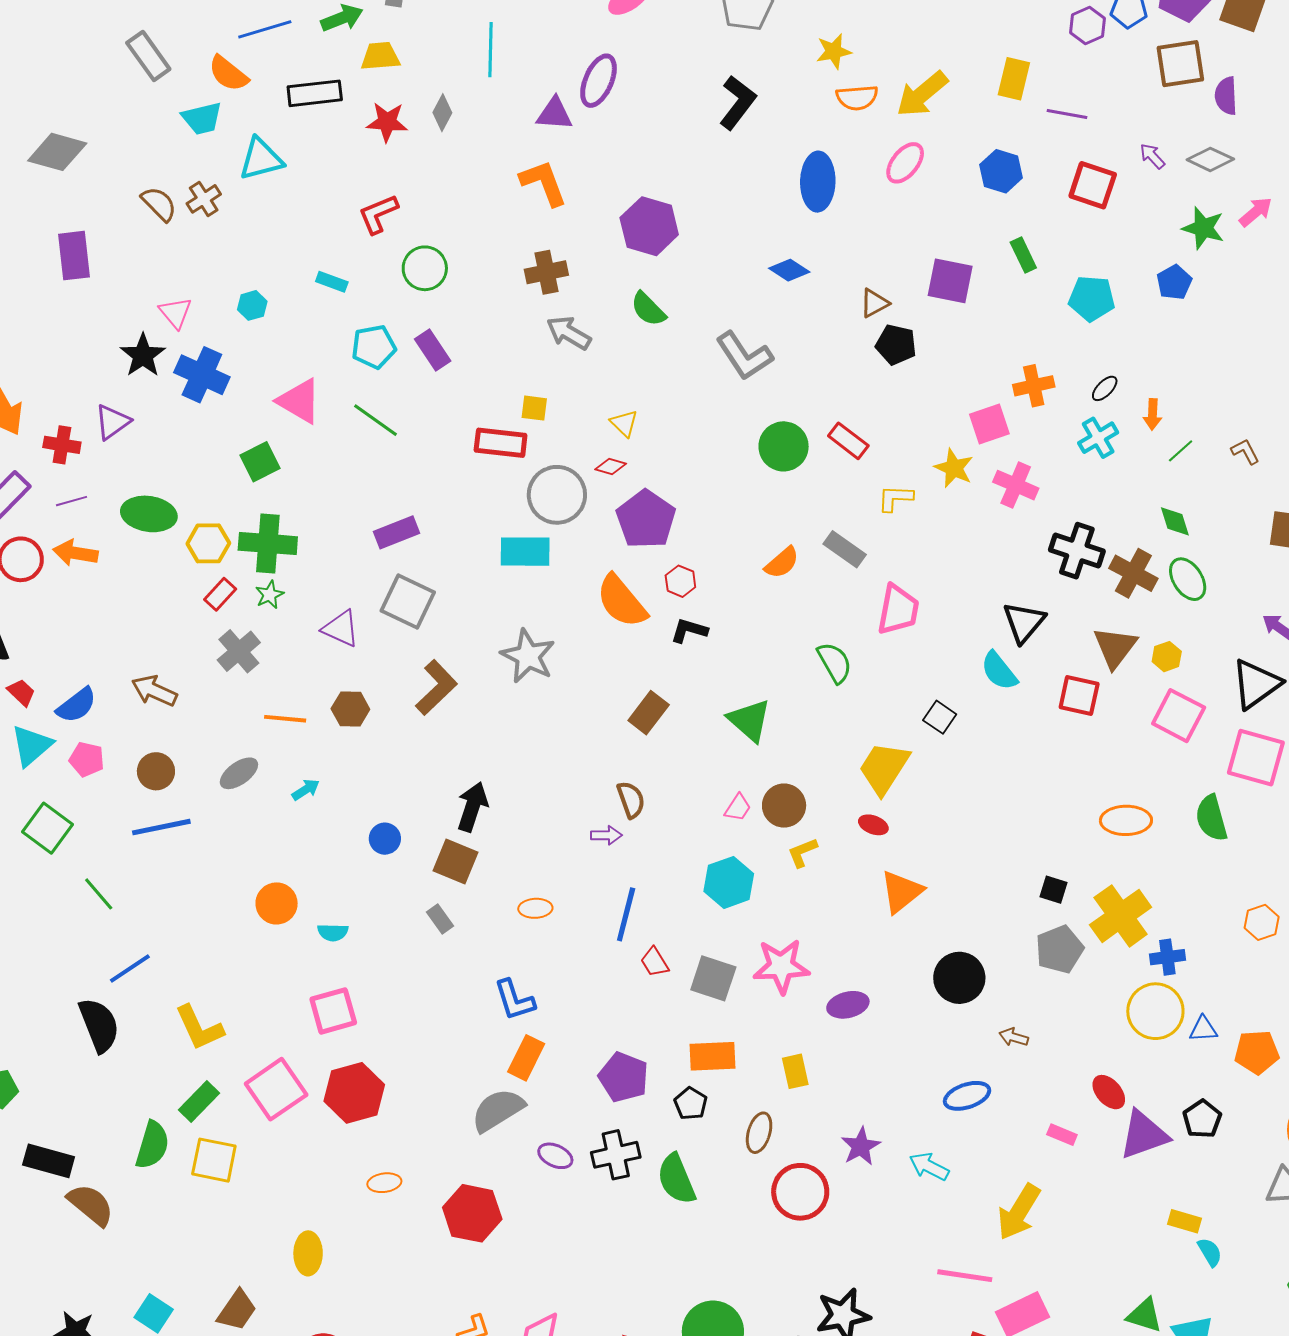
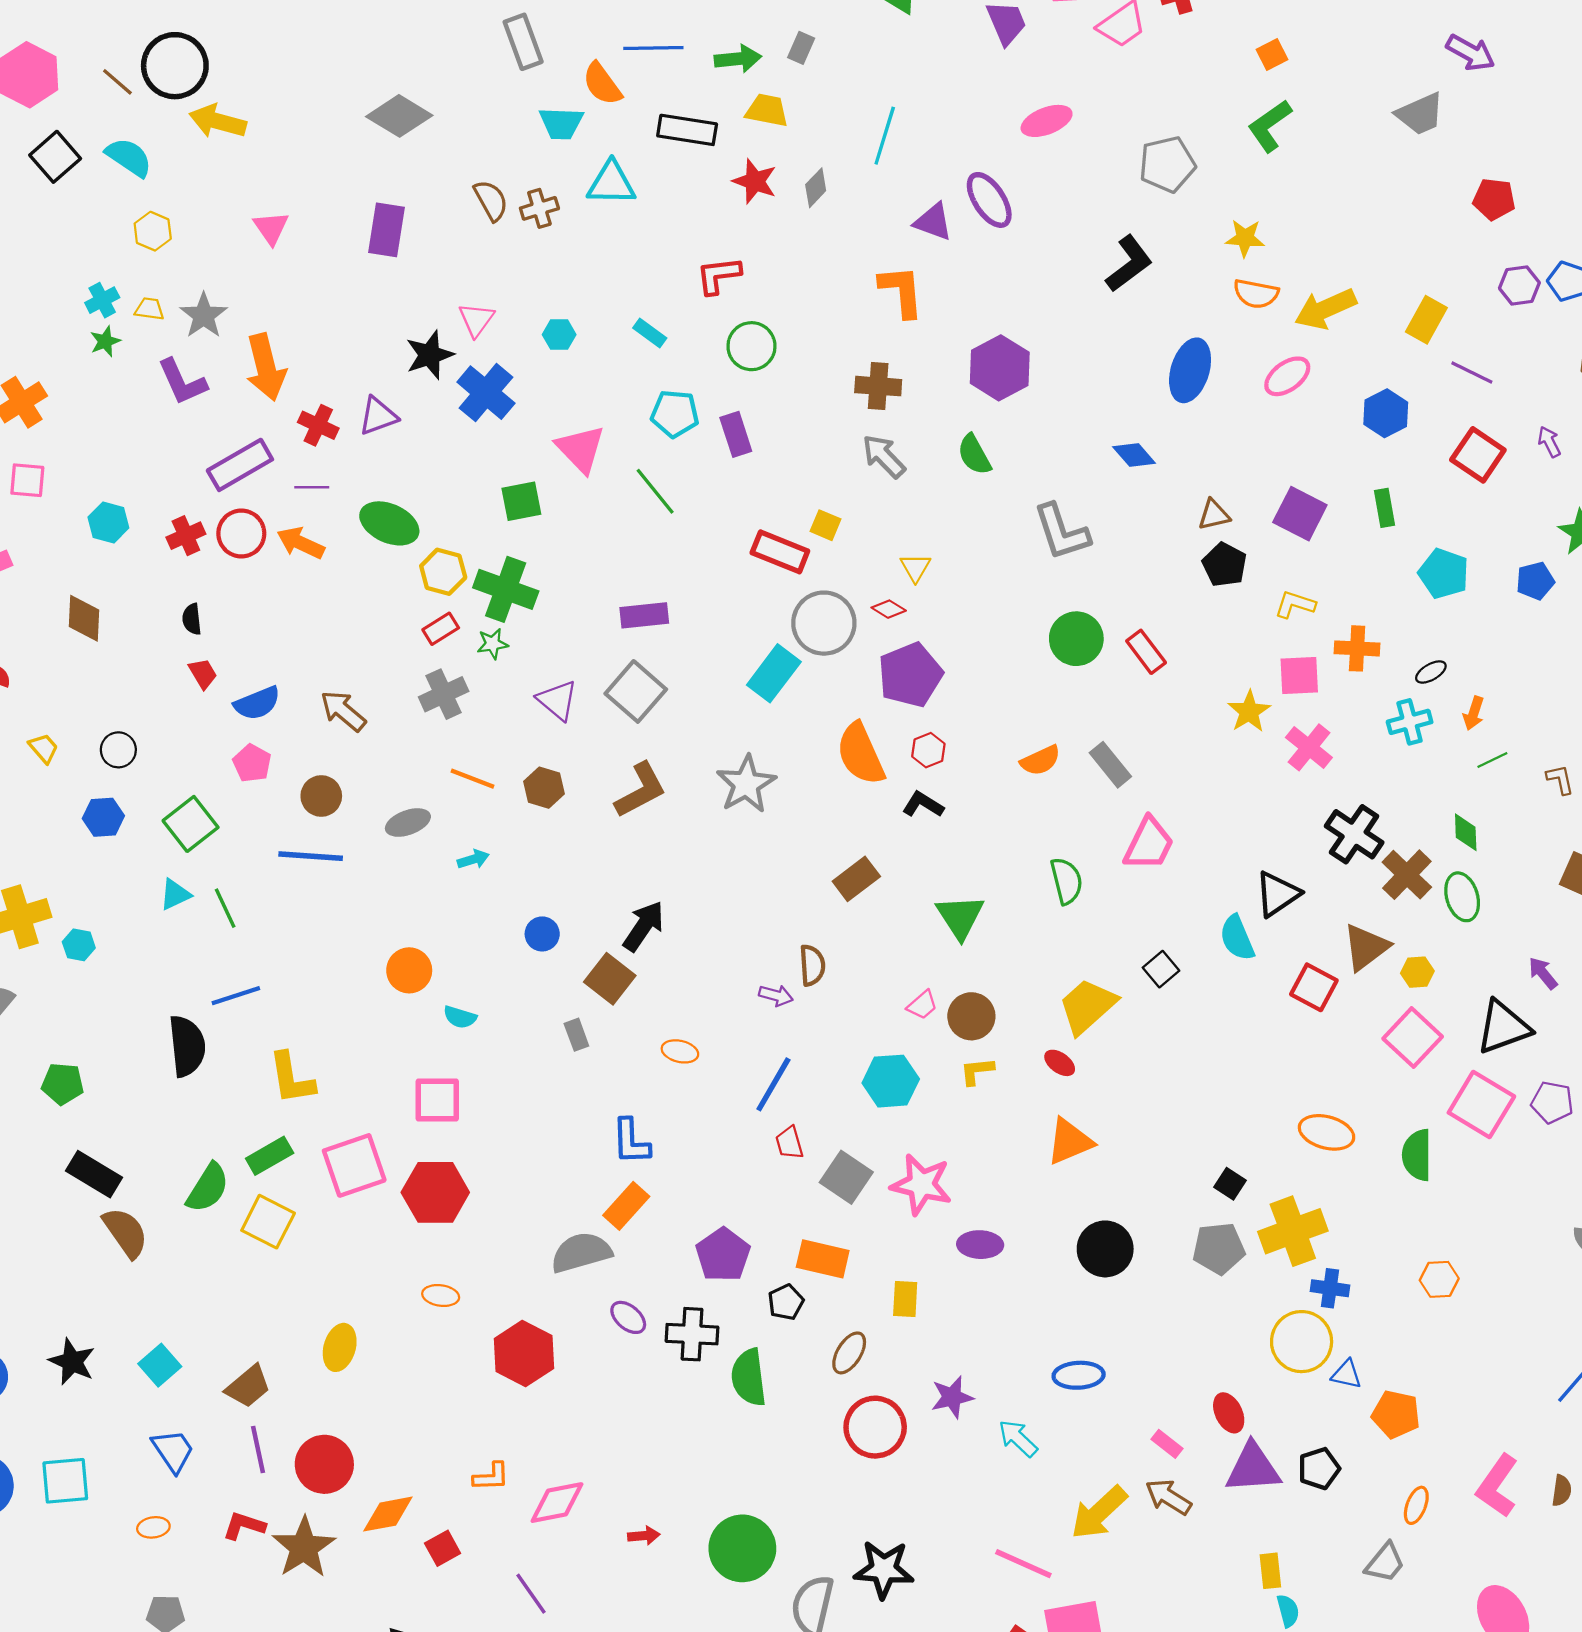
purple ellipse: (599, 81) -> (989, 200), turned -72
yellow L-shape: (895, 498) -> (1295, 604), moved
cyan rectangle: (525, 552) -> (774, 673), turned -69
cyan triangle: (31, 746) -> (175, 894), moved, size x0.7
brown arrow: (1014, 1037) -> (1168, 1497), moved, size x1.5
yellow rectangle: (1185, 1221) -> (1270, 1571), turned 52

